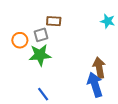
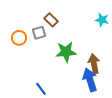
brown rectangle: (54, 21) -> (51, 20), turned 40
green star: (40, 55) -> (66, 52), moved

